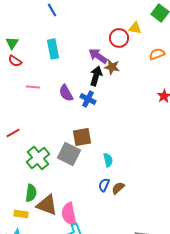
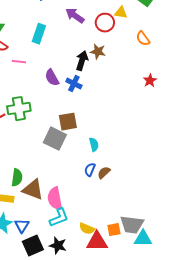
cyan rectangle: (53, 49) -> (39, 34), turned 30
orange semicircle: (157, 54) -> (143, 39), turned -105
purple arrow: (98, 56) -> (75, 16), moved
pink line: (33, 87) -> (19, 62), moved
green cross: (38, 158) -> (19, 109), moved, turned 30

